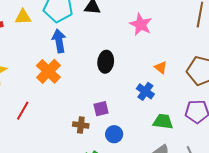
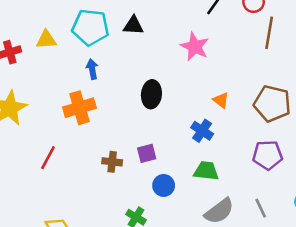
blue arrow: (59, 41) -> (92, 69), size x0.7
orange cross: (48, 71) -> (79, 108), turned 30
green trapezoid: (163, 122) -> (206, 171), moved
brown cross: (81, 125) -> (112, 162), moved

